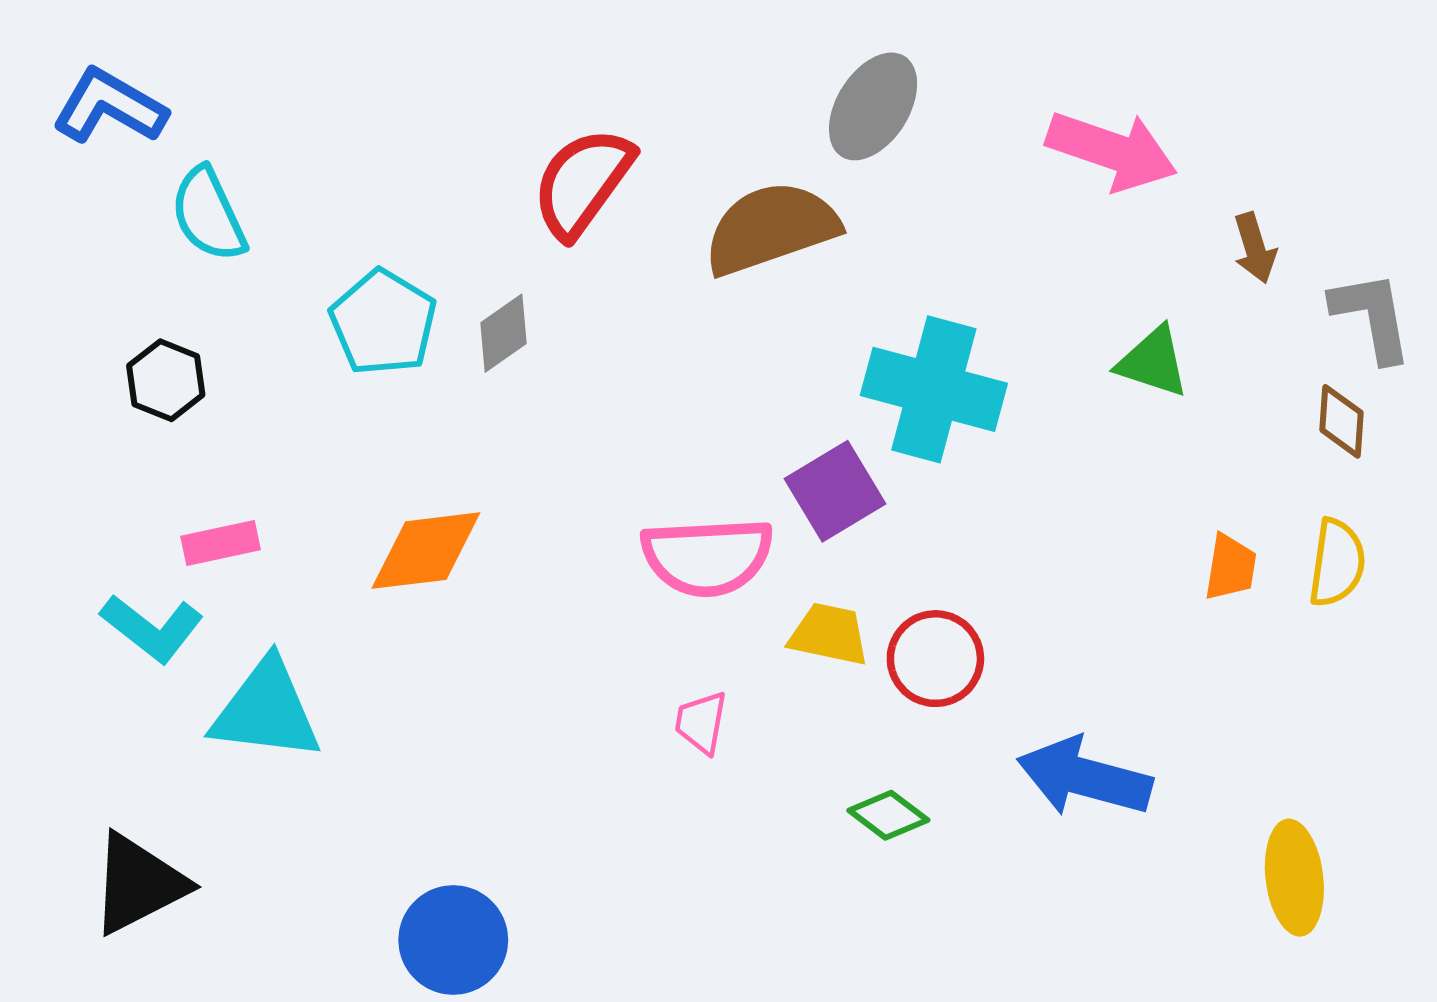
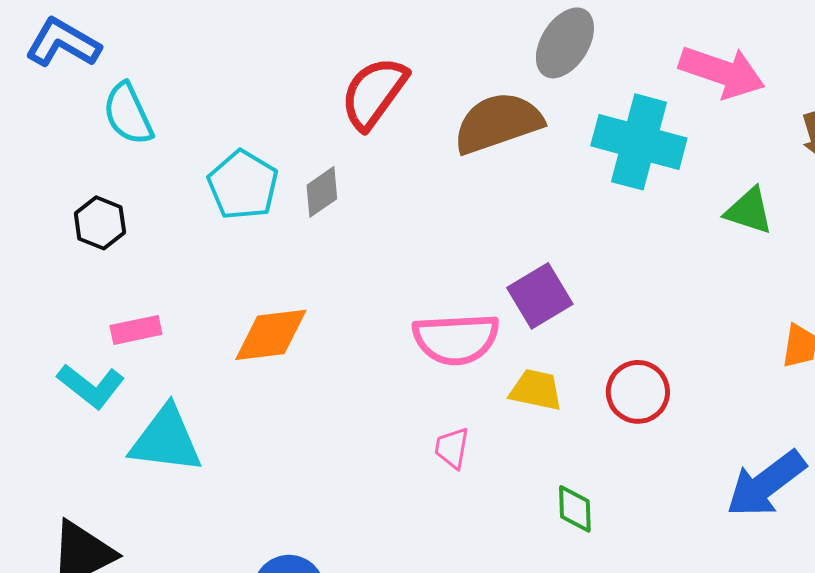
cyan cross: (934, 389) -> (639, 142), moved
red circle: (935, 659) -> (638, 392), moved
blue arrow: (1084, 777) -> (766, 484), moved, turned -52
green diamond: (888, 815) -> (575, 509), turned 51

